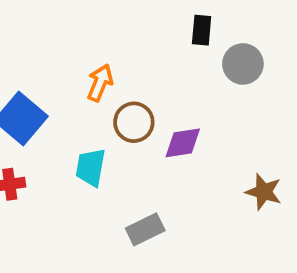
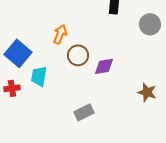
gray circle: (243, 64) -> (150, 24), moved
cyan trapezoid: (91, 167) -> (39, 76), moved

